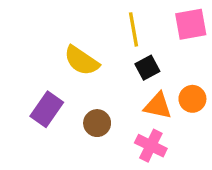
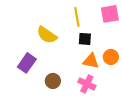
black square: (147, 68) -> (85, 39), turned 32
brown circle: (97, 123) -> (53, 81), moved

